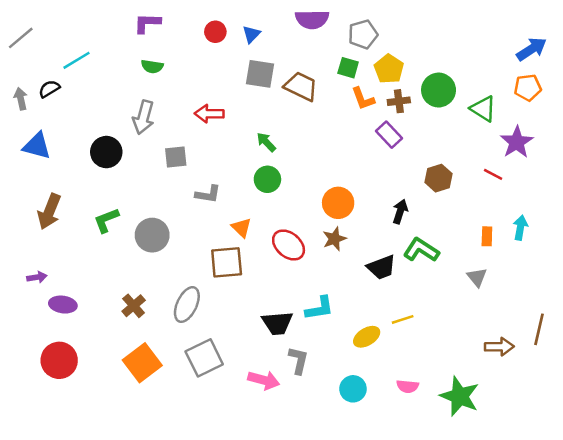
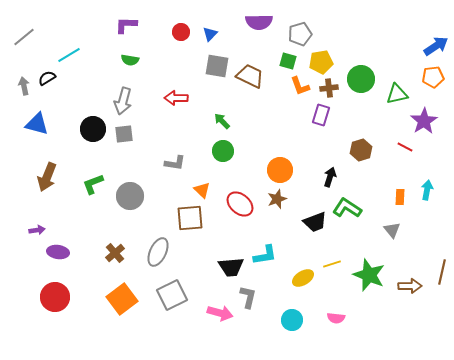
yellow pentagon: (389, 69) -> (321, 62), turned 30
green triangle: (483, 109) -> (397, 94), turned -45
purple rectangle: (389, 135) -> (321, 115), turned 60
gray square: (176, 157) -> (124, 134), moved
green star: (460, 396) -> (369, 275), moved

